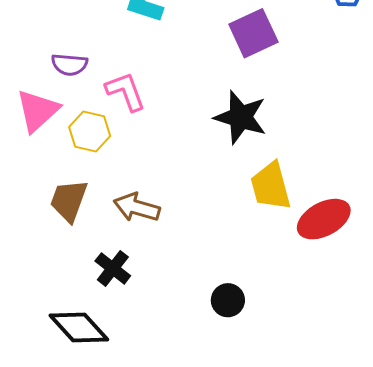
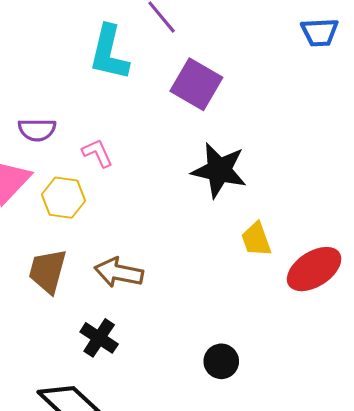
purple square: (253, 33) -> (196, 84), moved, turned -30
pink L-shape: (126, 91) -> (97, 153), size x0.7
yellow trapezoid: (271, 186) -> (256, 239), size x0.7

